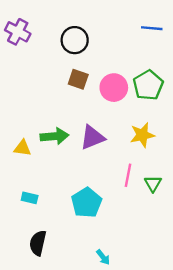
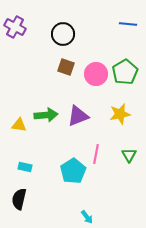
pink line: (128, 175) -> (96, 154), moved
black semicircle: (38, 243) -> (19, 199), moved

